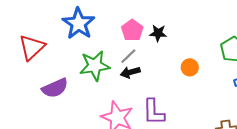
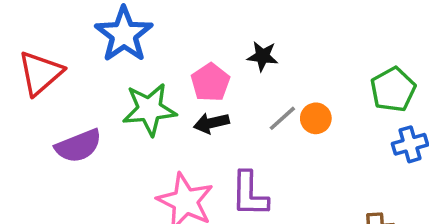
pink pentagon: (132, 30) -> (210, 82), moved
gray line: (128, 56) -> (282, 118), moved

